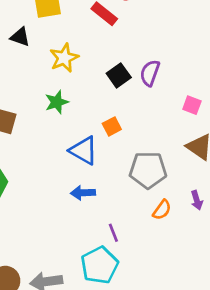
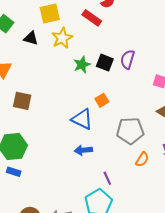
yellow star: (64, 58) -> (62, 38), moved
black square: (119, 75) -> (105, 63), turned -30
green star: (57, 102) -> (82, 65), moved

